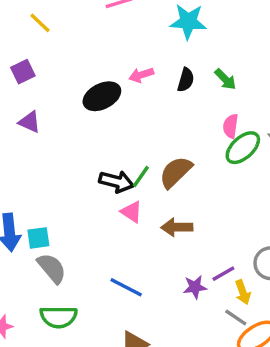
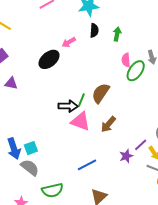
green arrow: (225, 79) -> (117, 34), turned -112
black semicircle: (186, 80) -> (94, 30), moved
pink triangle: (131, 212) -> (81, 121), size x1.5
brown arrow: (177, 227) -> (108, 124), turned -36
gray semicircle: (52, 268) -> (30, 167), moved
blue line: (126, 287) -> (87, 165), turned -42

